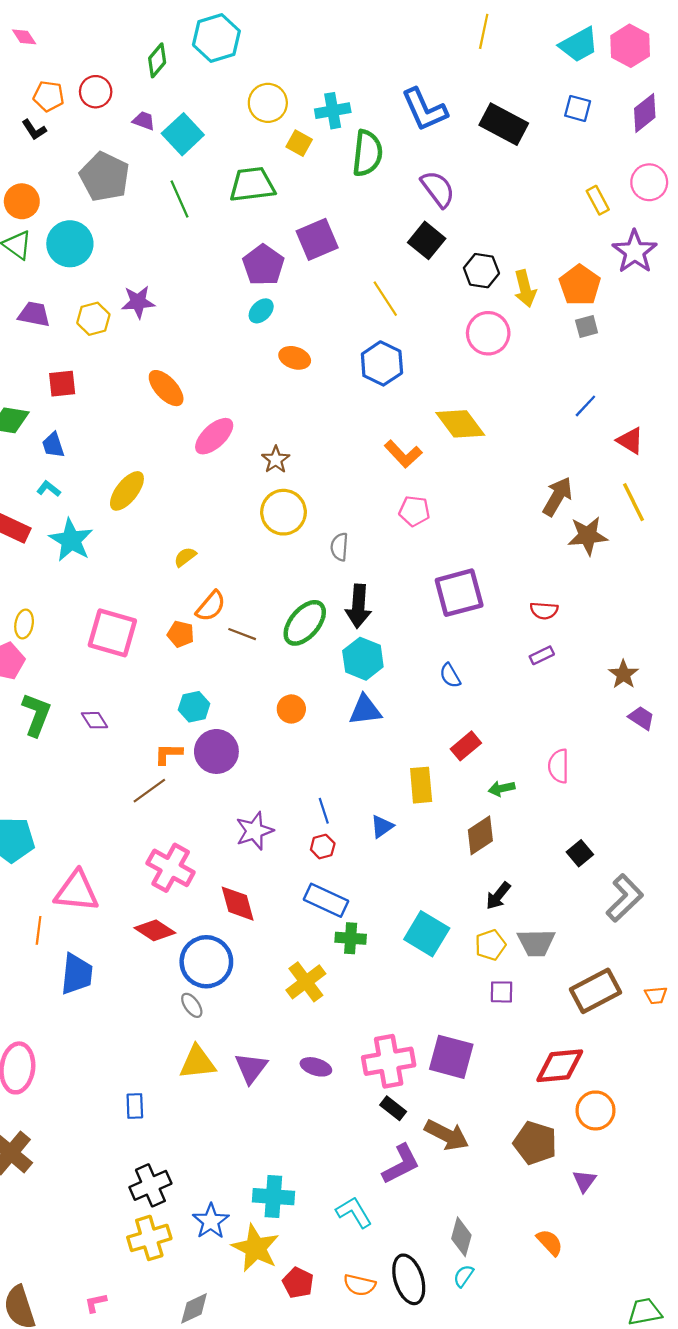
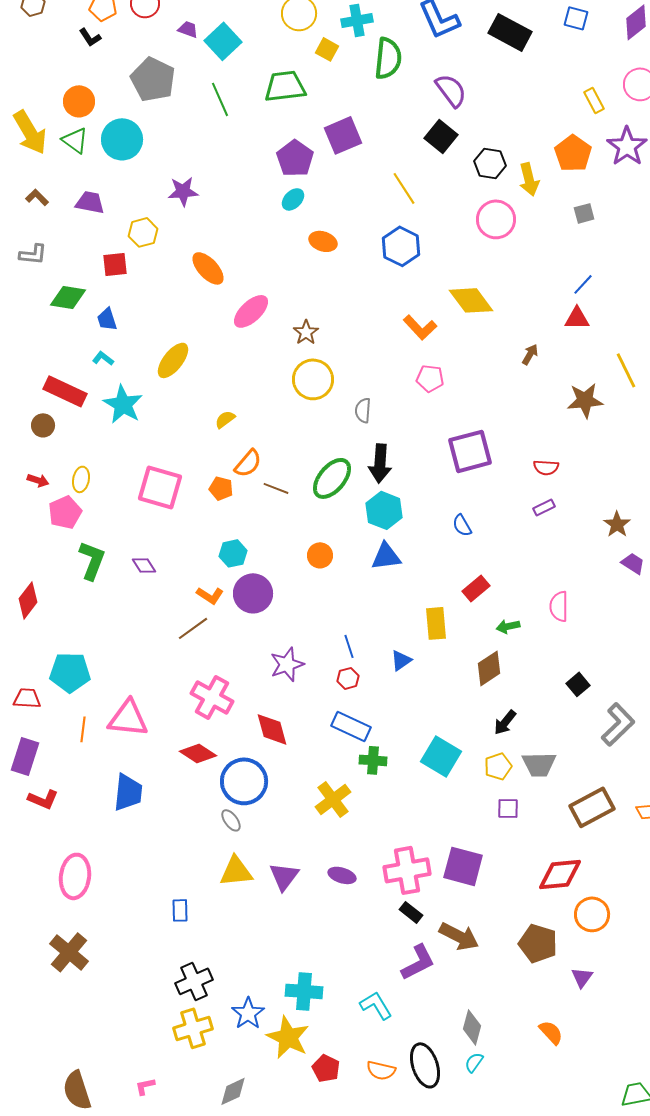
orange pentagon: (580, 285) -> (573, 153), moved
yellow hexagon: (93, 319) -> (143, 232), moved
red triangle: (630, 441) -> (577, 318), moved, turned -32
brown arrow: (557, 497) -> (530, 354), moved, size x0.6
orange L-shape: (168, 754) -> (210, 595), turned -148
orange line: (39, 930) -> (83, 729), moved

